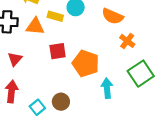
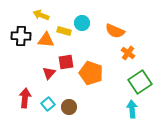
red triangle: (15, 59) -> (49, 73), moved
cyan arrow: (107, 88) -> (132, 109), moved
cyan square: (37, 107) -> (48, 104), moved

